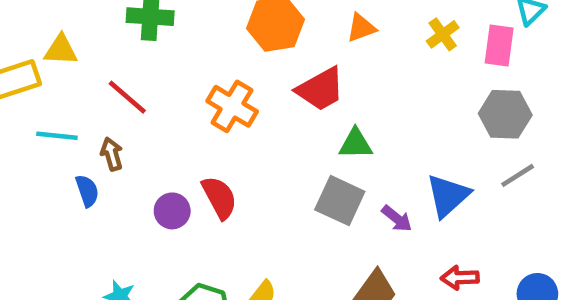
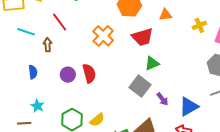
green triangle: (355, 144) -> (152, 63), turned -35
blue semicircle: (87, 191) -> (33, 72), moved
blue triangle: (448, 196) -> (189, 107), moved

